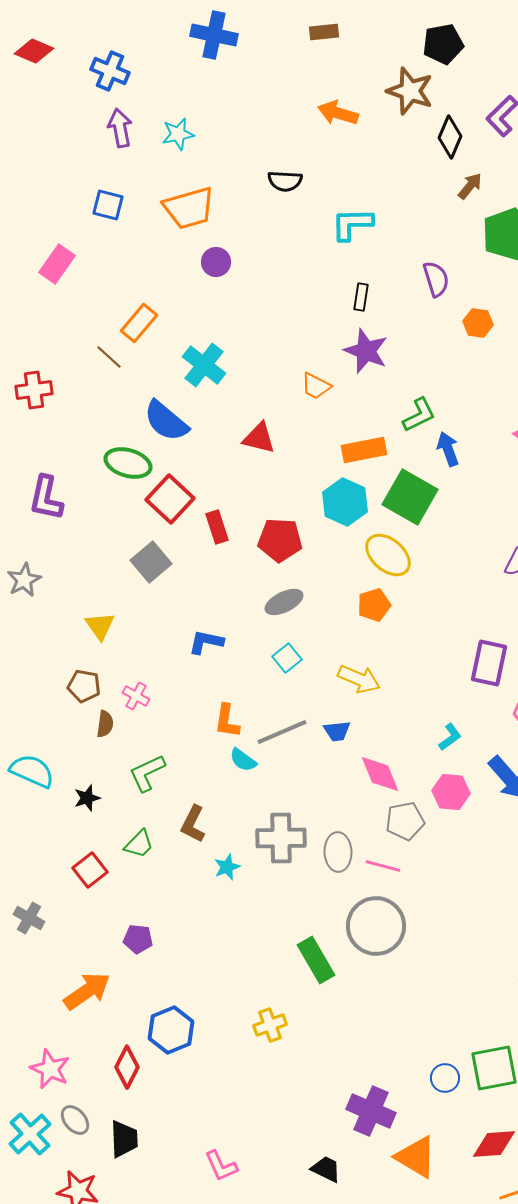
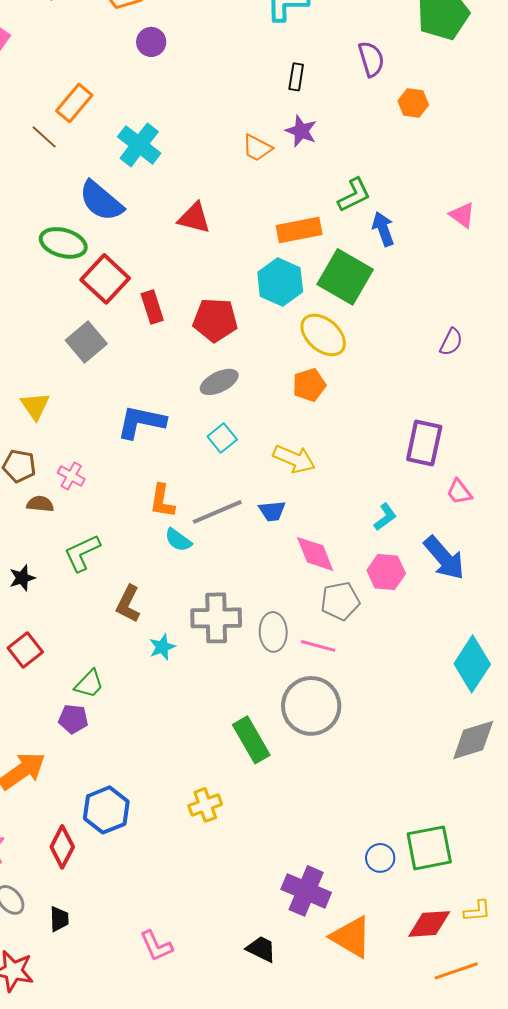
purple star: (366, 351) -> (301, 131), size x0.7
orange trapezoid: (316, 386) -> (257, 148), moved
blue L-shape: (206, 642) -> (141, 422), size x1.4
brown semicircle: (105, 724) -> (40, 504), turned -92
green trapezoid: (139, 844) -> (89, 684), moved
black trapezoid: (124, 1139) -> (59, 919), size x0.7

